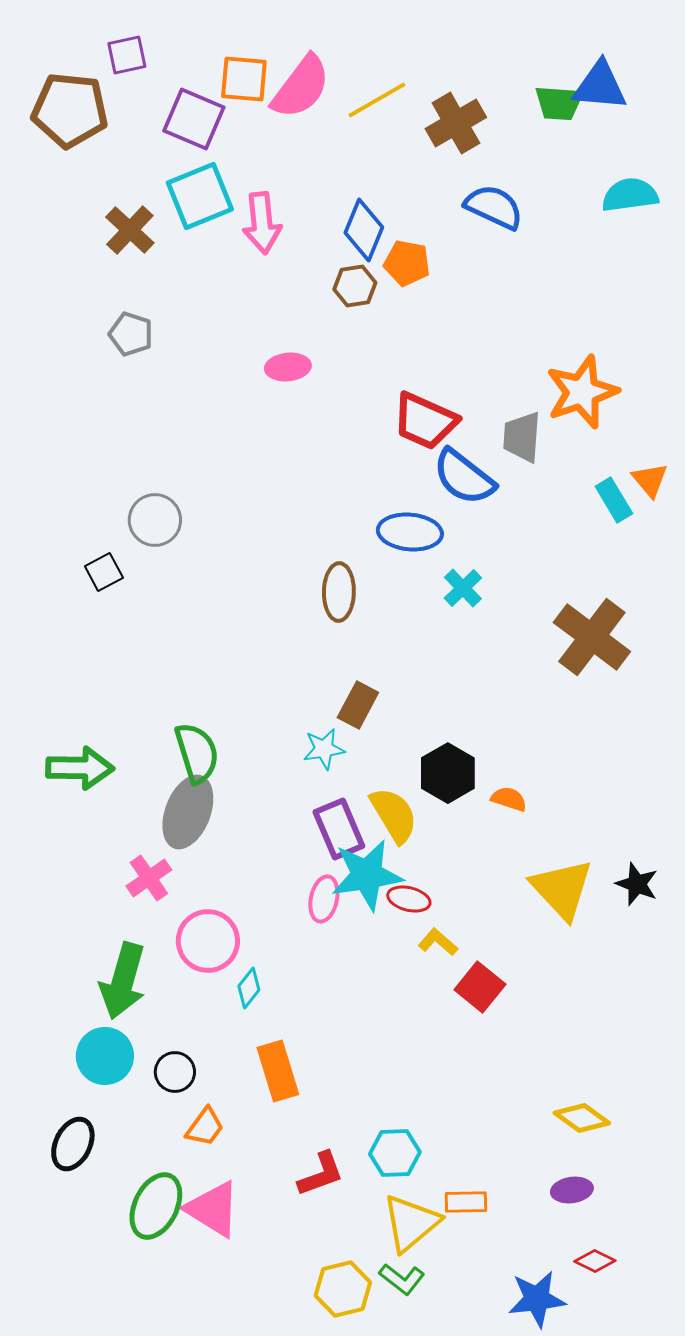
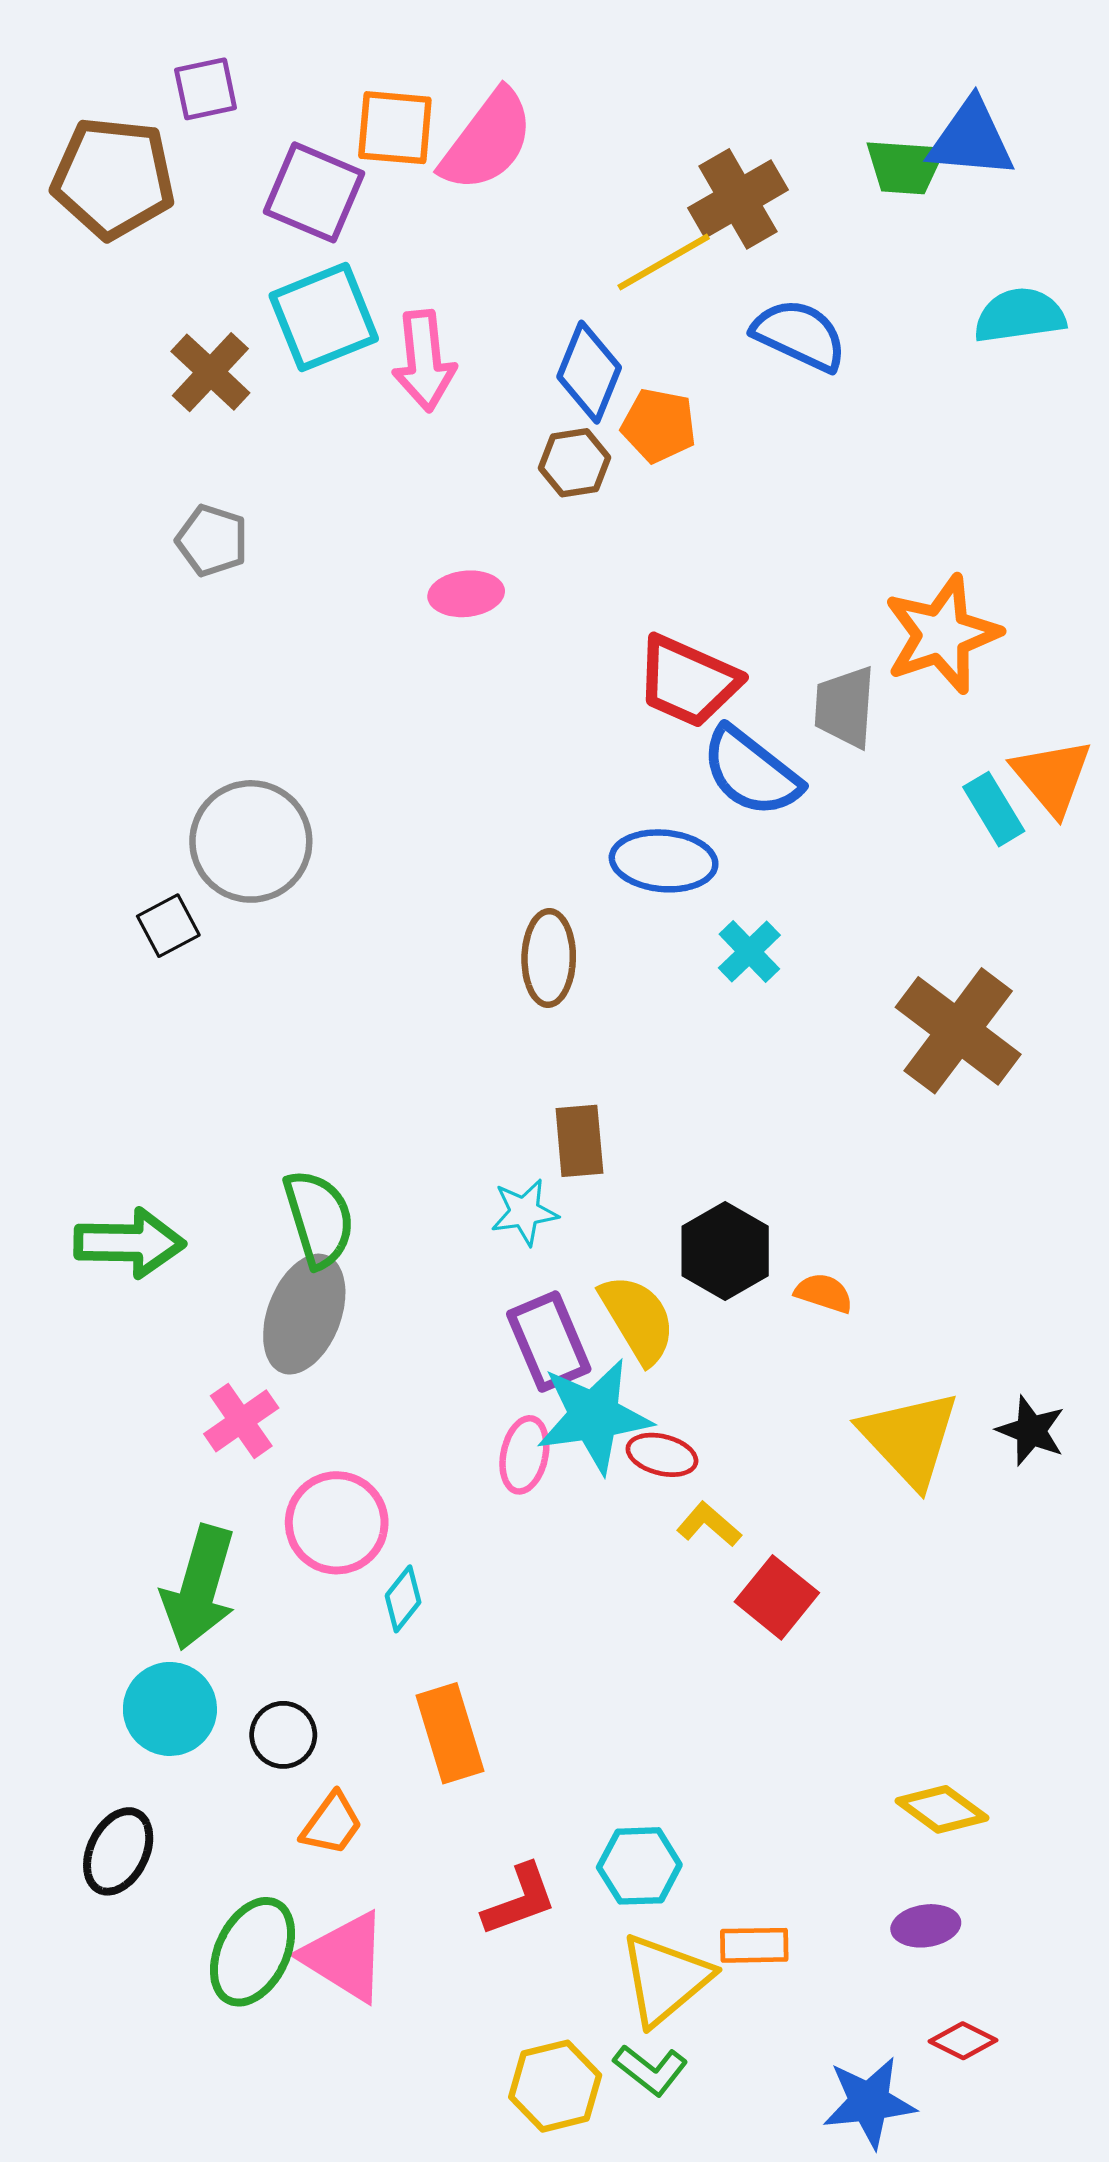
yellow line: (377, 100) -> (664, 262), moved
orange triangle: (650, 480) -> (1052, 777), size x1.4
gray circle: (155, 520) -> (251, 841), size x1.4
brown rectangle: (358, 705) -> (579, 1141), turned -33

